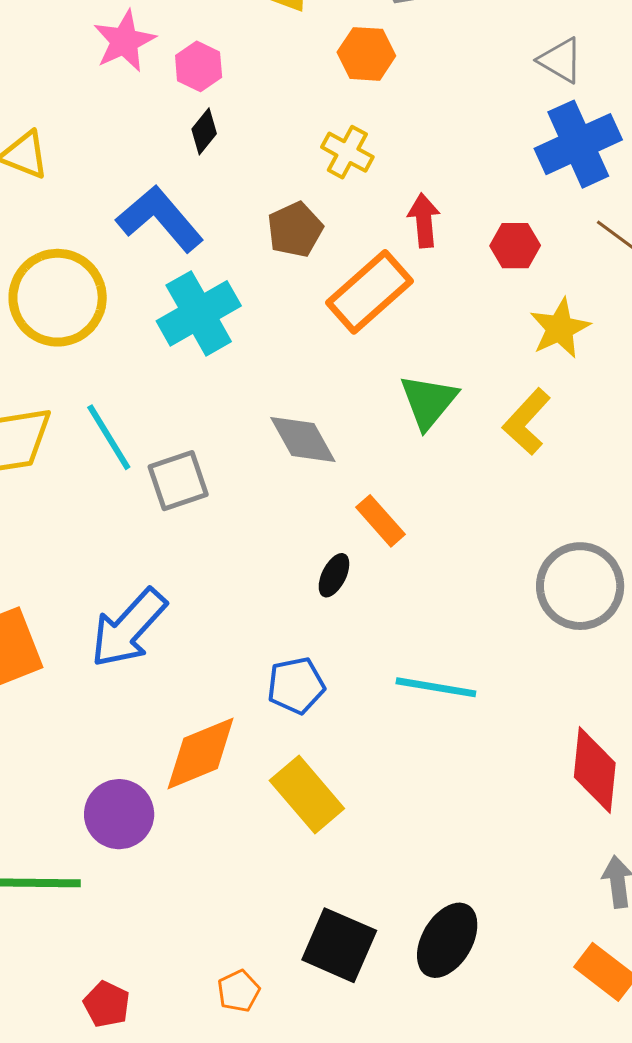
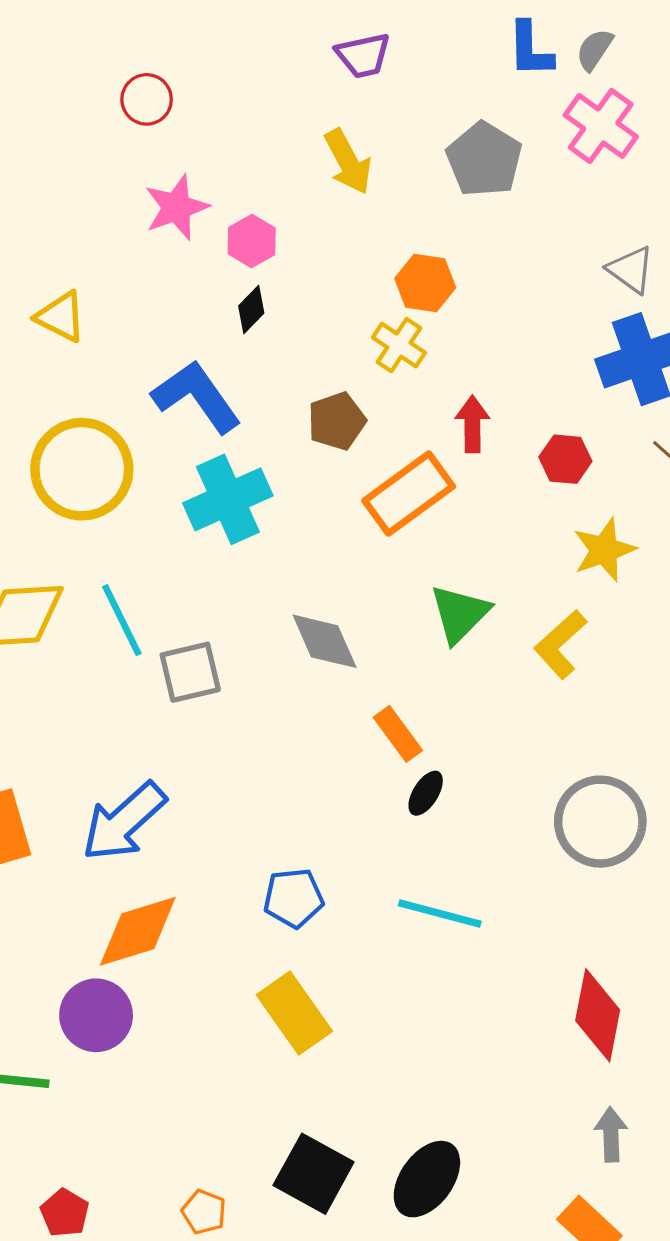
orange hexagon: (366, 54) -> (425, 283), moved
black ellipse: (334, 575) -> (426, 793), moved
orange diamond: (201, 753) -> (138, 931), moved
orange pentagon: (239, 991) -> (204, 1212), turned -30

